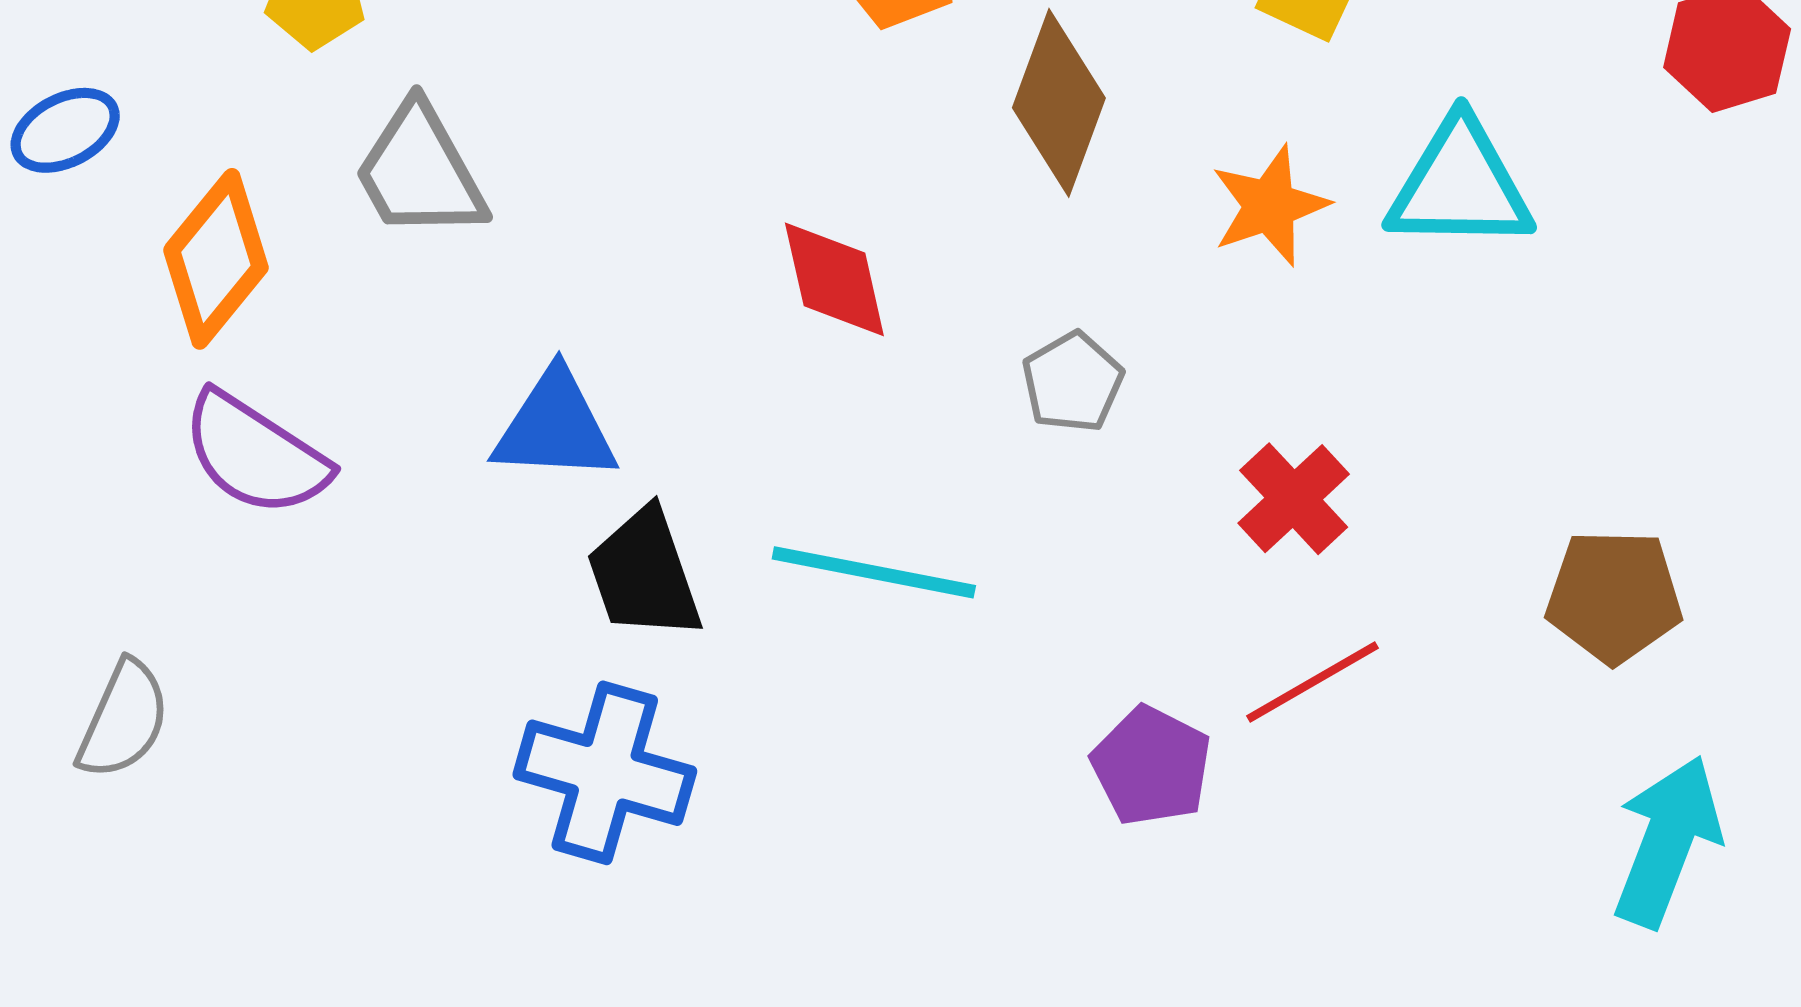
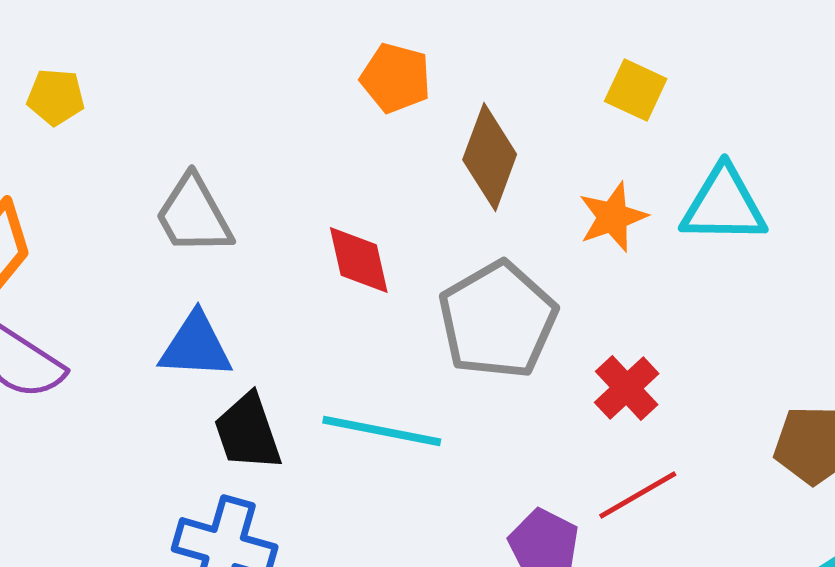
gray trapezoid: (420, 171) -> (194, 215), moved
gray pentagon: (1073, 382) -> (498, 320), size x2.0

